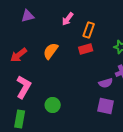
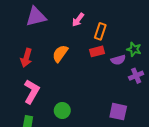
purple triangle: (28, 16) -> (36, 17), size x1.5
red arrow: (19, 55) -> (26, 58), turned -36
purple semicircle: (106, 83) -> (118, 60), moved

